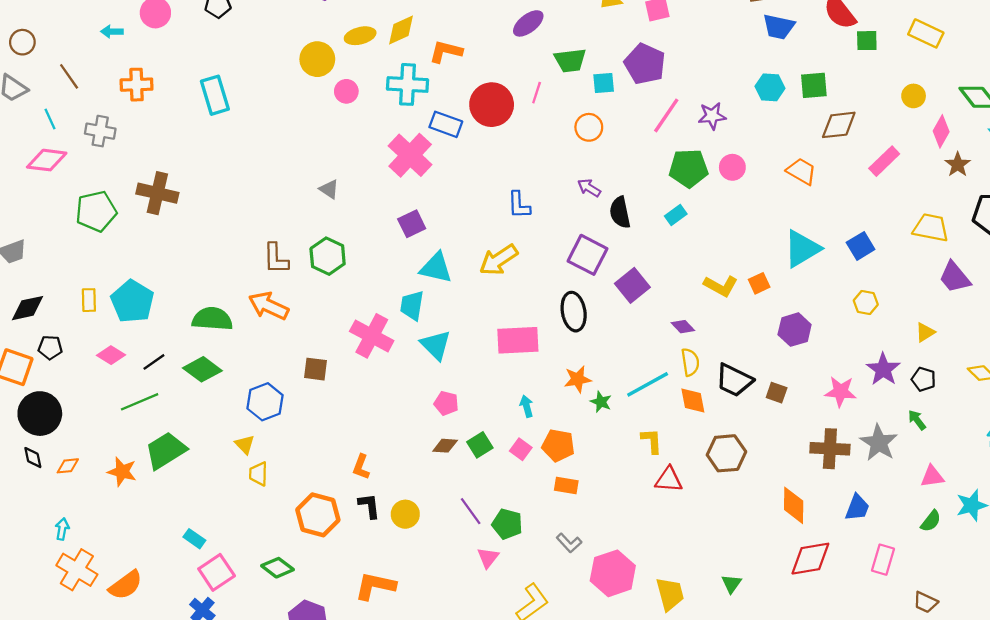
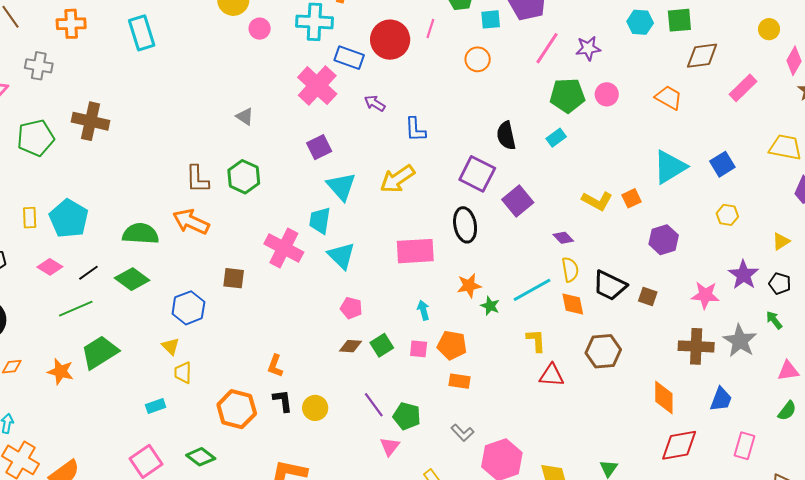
purple arrow: (589, 188) -> (375, 103), moved
cyan triangle: (436, 268) -> (341, 186), turned 36
pink square: (521, 449) -> (419, 349), turned -30
cyan rectangle: (194, 539) -> (156, 406), moved, turned -54

